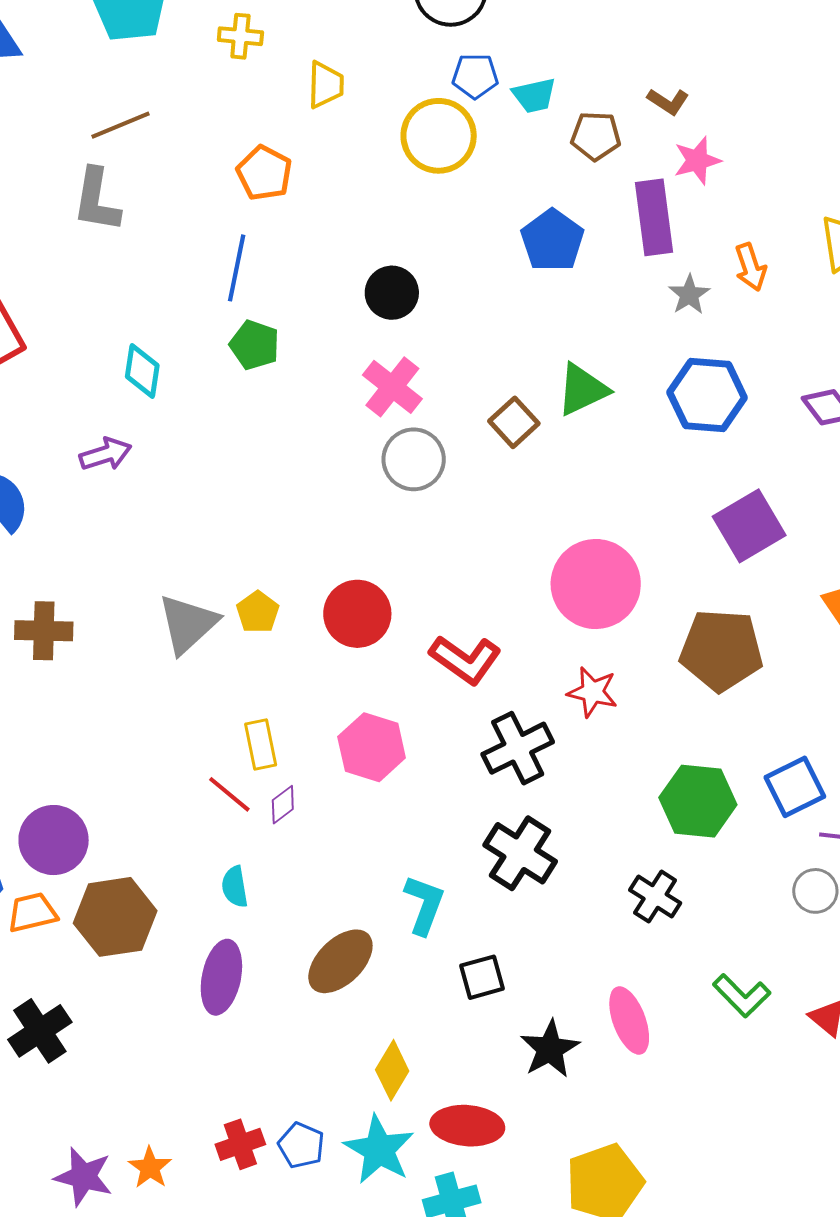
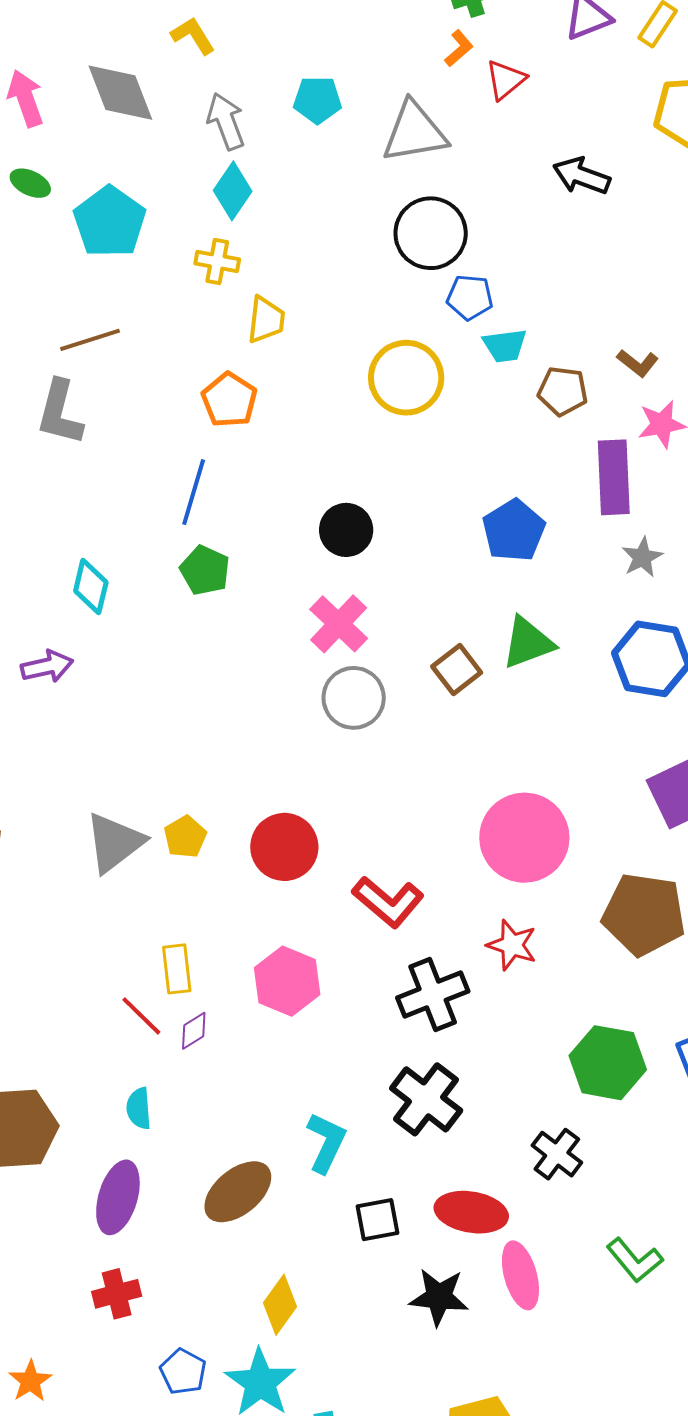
blue pentagon: (475, 76) -> (470, 297), moved
yellow trapezoid: (326, 85) -> (266, 320), moved
blue pentagon: (552, 240) -> (514, 531), moved
black star: (550, 1049) -> (439, 1297), turned 30
red ellipse: (467, 1126) -> (471, 1212), moved
red cross: (240, 1144) -> (117, 1294), moved

